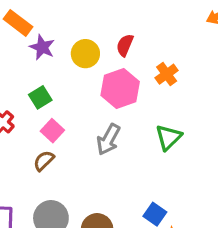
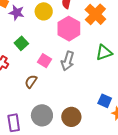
orange cross: (167, 74) -> (95, 14), size x1.5
pink square: (52, 131) -> (45, 61), moved
green triangle: (168, 137) -> (104, 53), turned 36

